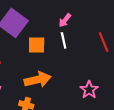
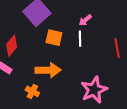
pink star: (89, 90) -> (94, 90), size x1.5

